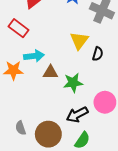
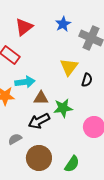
black arrow: (77, 115) -> (39, 121), moved
gray semicircle: (21, 128) -> (15, 139), moved, turned 80

